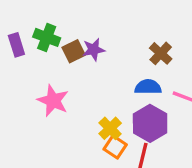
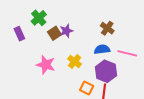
green cross: (47, 37) -> (39, 18), moved, turned 35
yellow cross: (110, 128) -> (75, 62), moved

